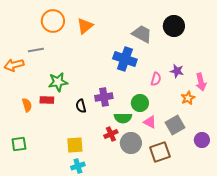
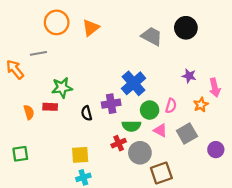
blue cross: (125, 59) -> (134, 83), moved, turned 30
orange arrow: (14, 65) -> (15, 69), turned 66
pink semicircle: (156, 79) -> (171, 106), moved
brown square: (160, 152) -> (161, 173), moved

